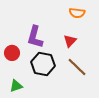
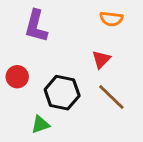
purple L-shape: (35, 37) -> (36, 26), moved
green triangle: (16, 86) -> (40, 124), moved

